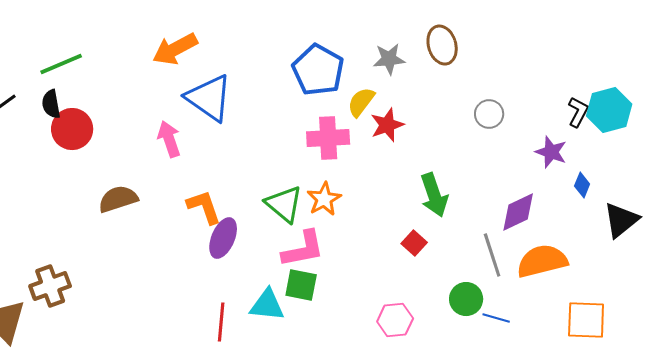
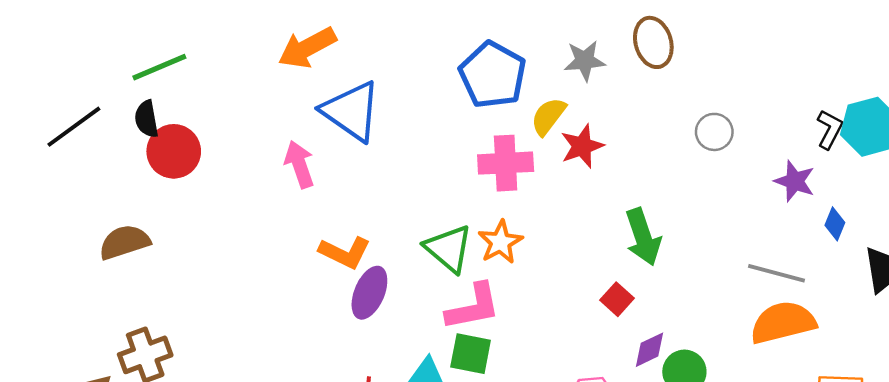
brown semicircle: (118, 199) -> (124, 242), moved
orange L-shape: (204, 207) -> (345, 252), turned 135
purple diamond: (518, 212) -> (649, 350), moved, size x0.7
gray line: (492, 255) -> (776, 273), moved, turned -57

